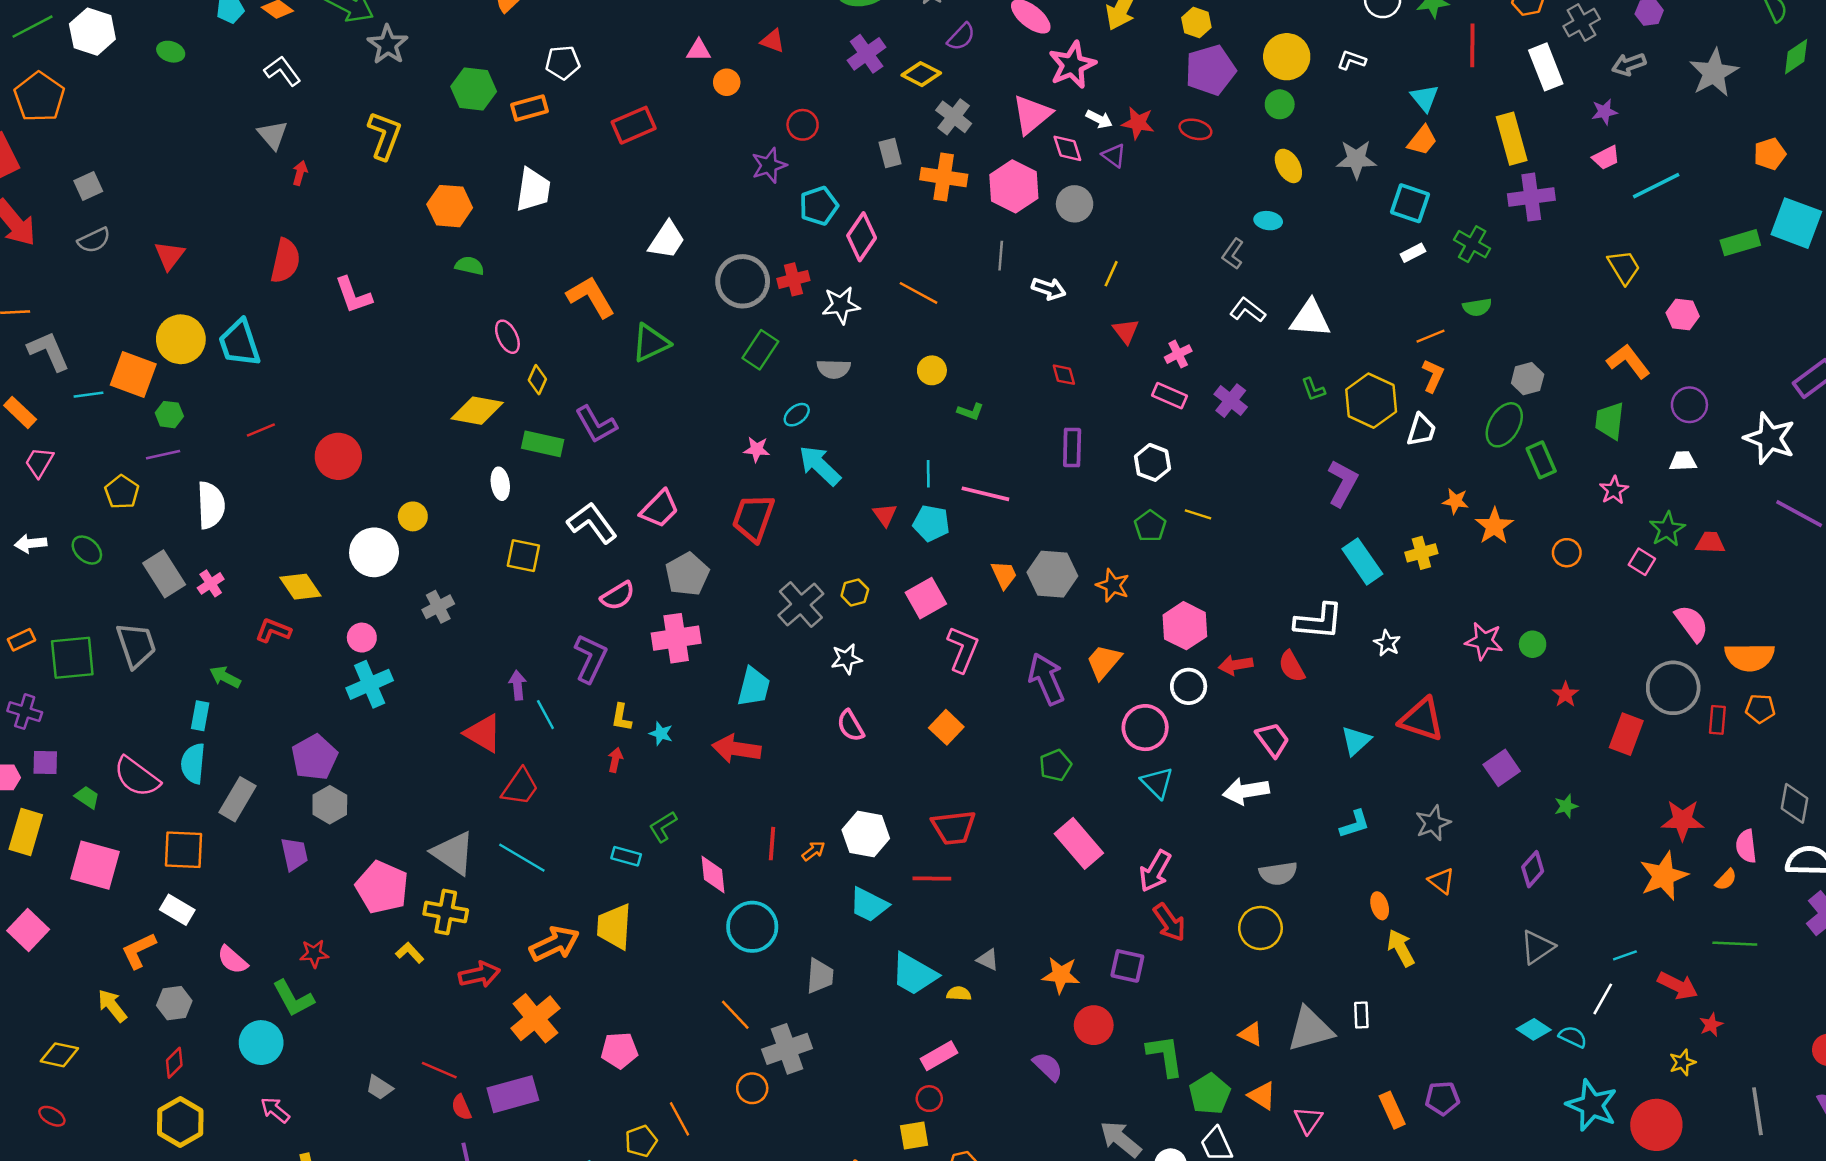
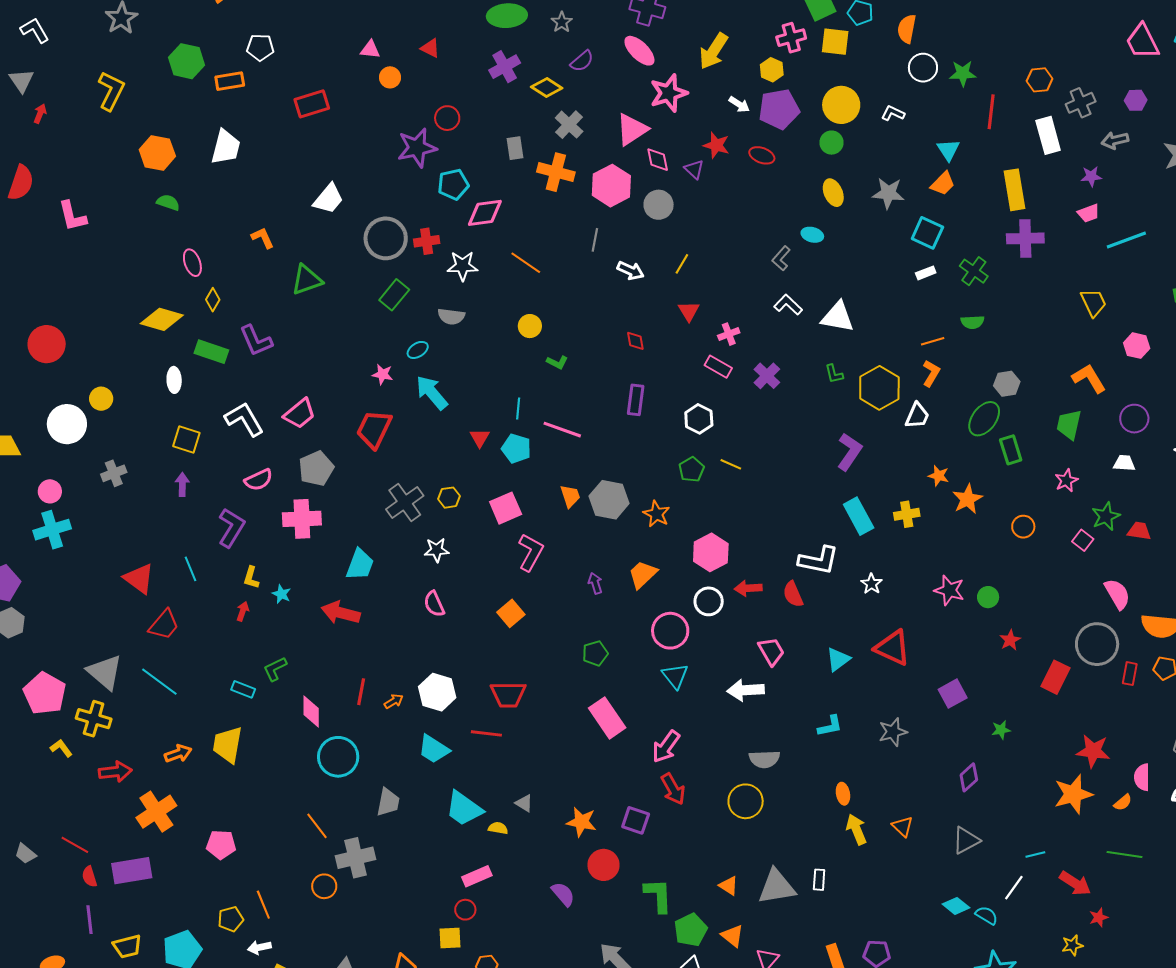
white arrow: (1099, 119) -> (739, 104), moved
purple star: (769, 165) -> (417, 148), size x1.4
pink diamond: (862, 237) -> (485, 213), turned 42
orange L-shape: (591, 297) -> (263, 238), size x0.6
purple arrow: (1046, 679) -> (595, 583), size x0.5
purple arrow: (518, 685) -> (182, 484), moved
orange triangle: (1441, 881) -> (903, 826), moved
orange arrow: (554, 944) -> (178, 754), size x0.7

